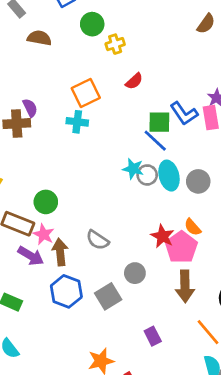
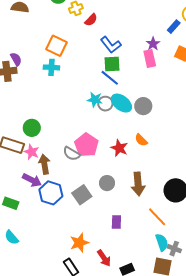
red semicircle: (134, 81) -> (91, 20), moved
orange square: (86, 93) -> (56, 46), turned -35
blue L-shape: (184, 113) -> (111, 45), moved
cyan ellipse: (169, 176) -> (121, 103), turned -35
pink pentagon: (181, 247) -> (86, 145), moved
purple arrow: (31, 256) -> (32, 180), moved
gray circle: (135, 273) -> (107, 183), moved
purple rectangle: (153, 336) -> (116, 222), turned 32

